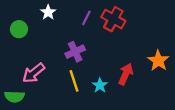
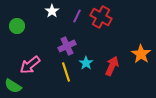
white star: (48, 12) -> (52, 11), moved
cyan star: (100, 85) -> (86, 63), moved
green semicircle: (14, 97) -> (13, 86), turned 30

